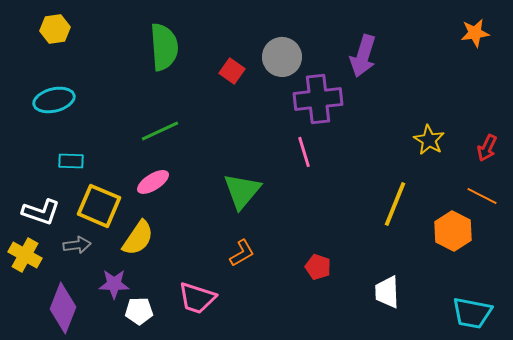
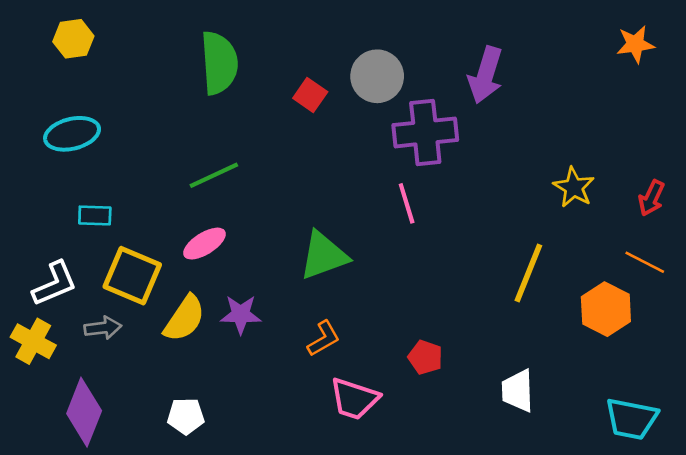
green triangle: (242, 191) -> (324, 256), turned 30
white L-shape: (41, 212) -> (55, 284), turned -42
purple star: (114, 284) -> (241, 314), moved
pink trapezoid: (197, 298) -> (354, 399), moved

